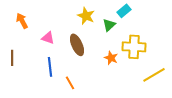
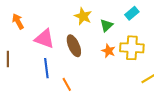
cyan rectangle: (124, 11) -> (132, 13), moved
pink triangle: (48, 38) -> (44, 39), size x1.5
orange star: (111, 58) -> (108, 51), moved

